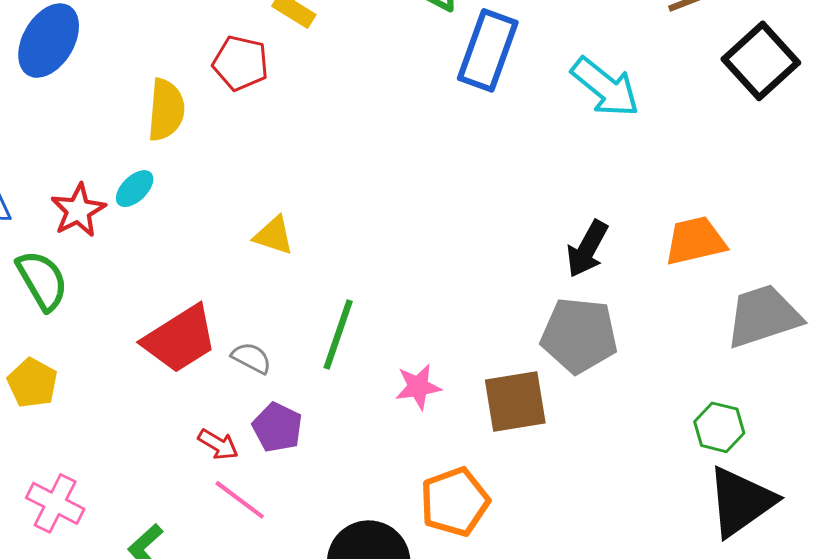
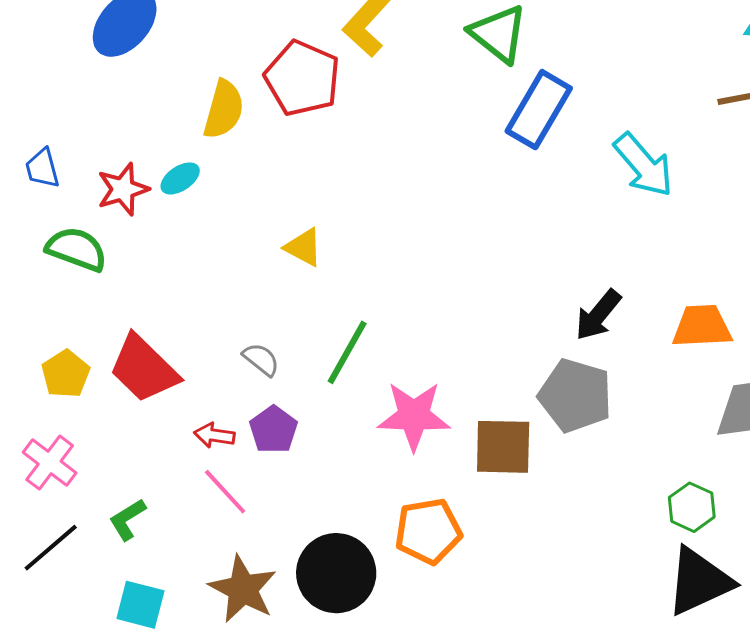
red pentagon: (241, 63) -> (302, 78), size x1.4
green semicircle: (42, 280) -> (76, 249), turned -50
red trapezoid: (180, 339) -> (144, 369), moved, turned 66
yellow pentagon: (32, 383) -> (66, 374), moved
pink star: (418, 387) -> (414, 416), size x1.6
red arrow: (218, 444) -> (214, 435), turned 147

